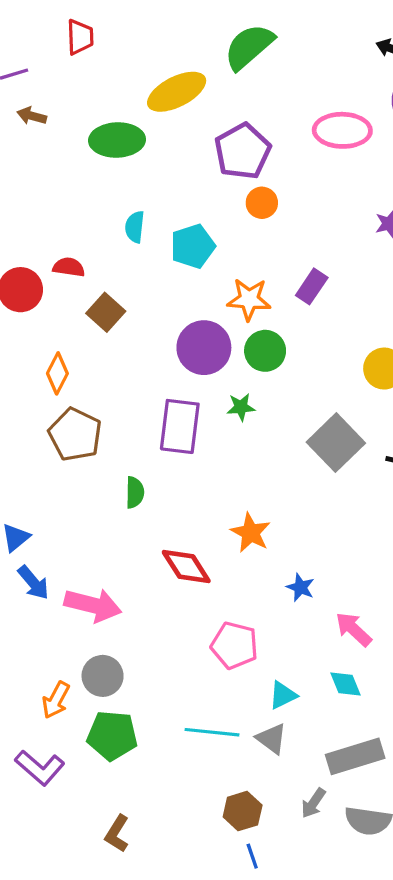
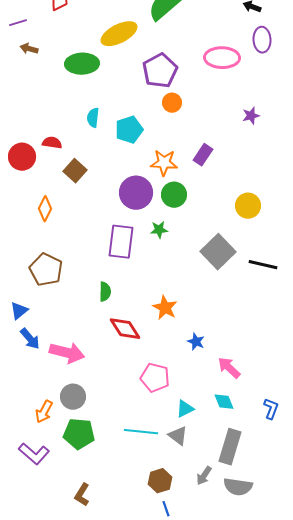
brown pentagon: (75, 435) -> (46, 270), moved
green semicircle: (135, 492) -> (105, 292), moved
gray rectangle: (355, 756) -> (230, 447), turned -56

